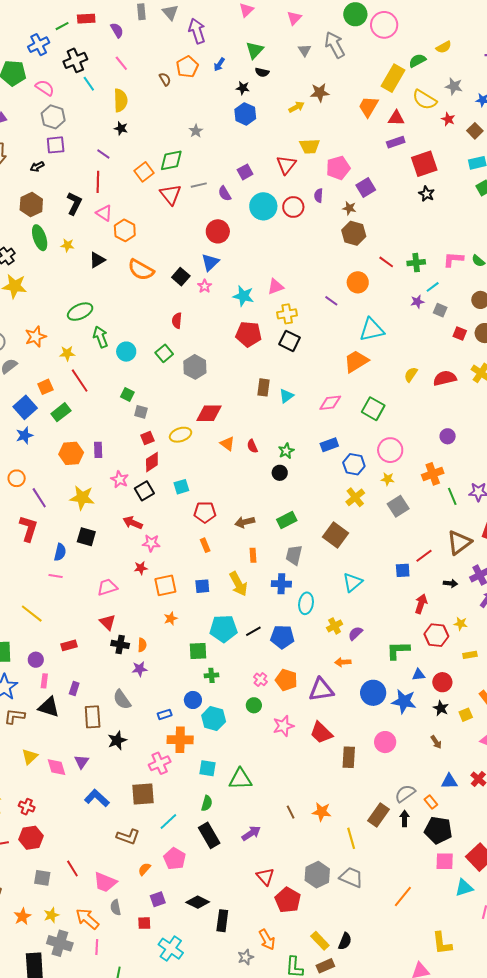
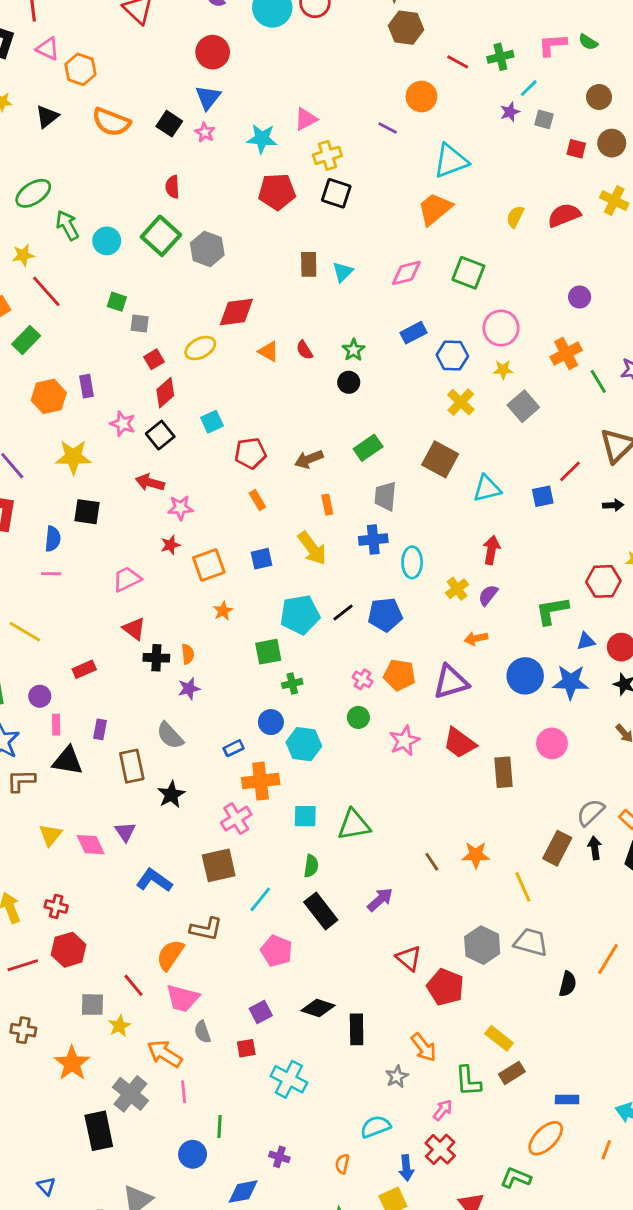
green square: (164, 353) -> (161, 236), size x1.5
cyan triangle: (352, 582) -> (487, 488), moved, turned 35
red arrow: (421, 604) -> (491, 550), moved
orange semicircle: (144, 869) -> (170, 955), moved, size x1.6
yellow star: (51, 915) -> (119, 1026), moved
orange star: (22, 916) -> (72, 1063), size x1.4
black semicircle: (345, 941) -> (568, 984), moved
gray cross: (60, 943) -> (130, 1094), turned 30

